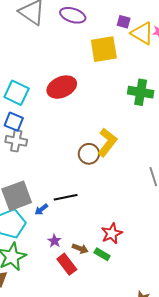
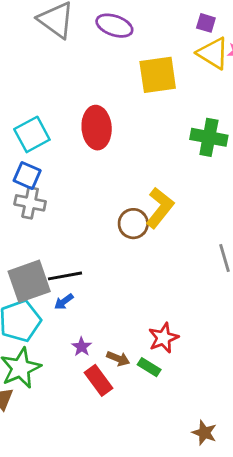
purple square: (124, 22) -> (206, 23), moved
red ellipse: (62, 87) -> (97, 128), turned -72
cyan square: (17, 93) -> (32, 134), turned 35
black line: (66, 197) -> (65, 276), moved

